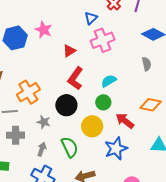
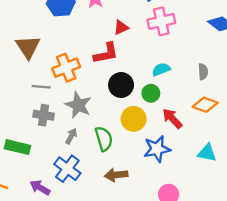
gray semicircle: (147, 64) -> (203, 72), moved
red L-shape: (75, 78) -> (106, 53), moved, turned -145
black circle: (66, 105) -> (121, 85), moved
gray star: (44, 122) -> (78, 105), size x1.6

